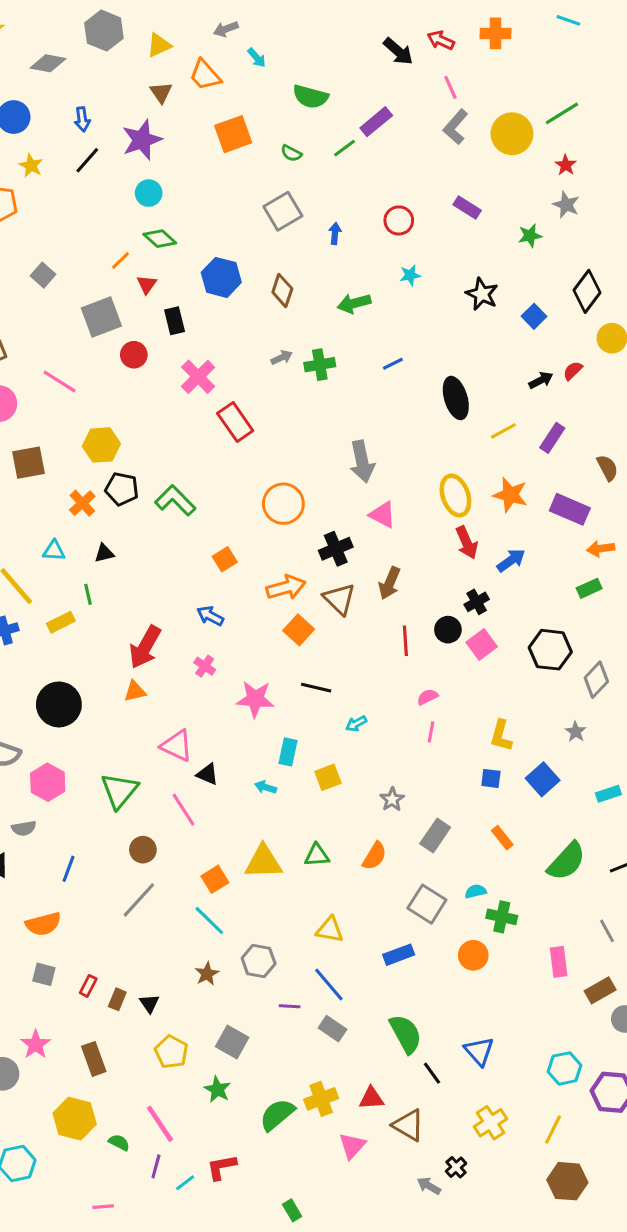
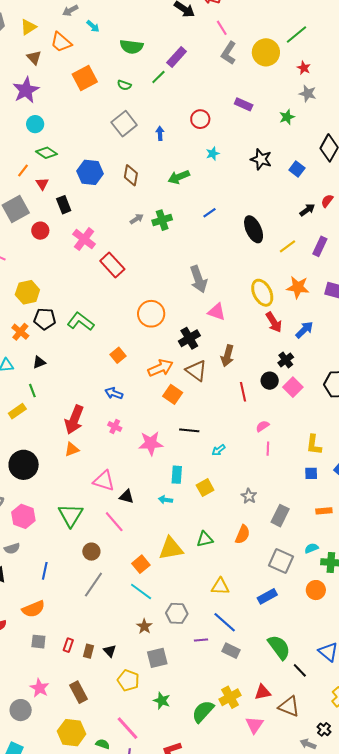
orange rectangle: (502, 838) -> (324, 511), turned -49
gray square: (232, 1042) -> (157, 658), moved, turned -35

